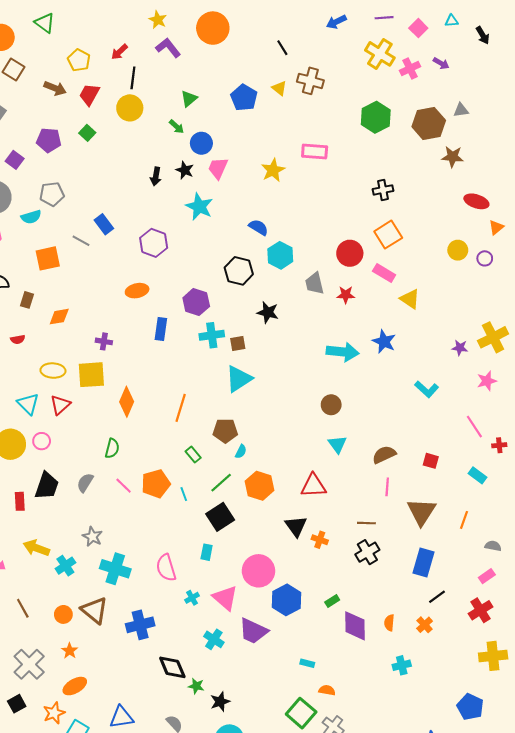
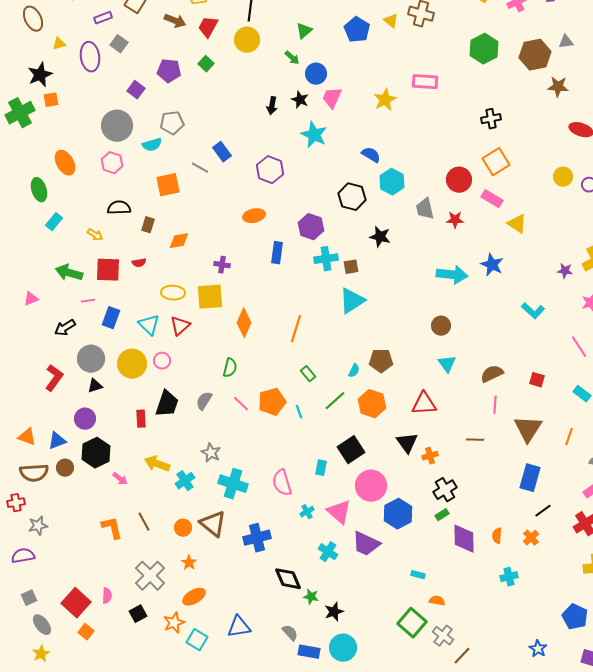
brown pentagon: (225, 431) -> (381, 361), moved
black square: (220, 517) -> (351, 450), moved
orange cross: (320, 540) -> (430, 456), turned -35
black cross: (367, 552) -> (445, 490), moved

